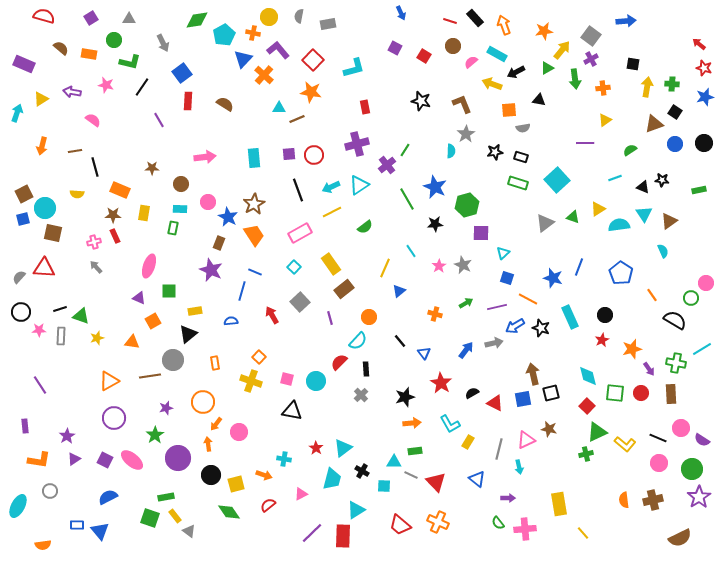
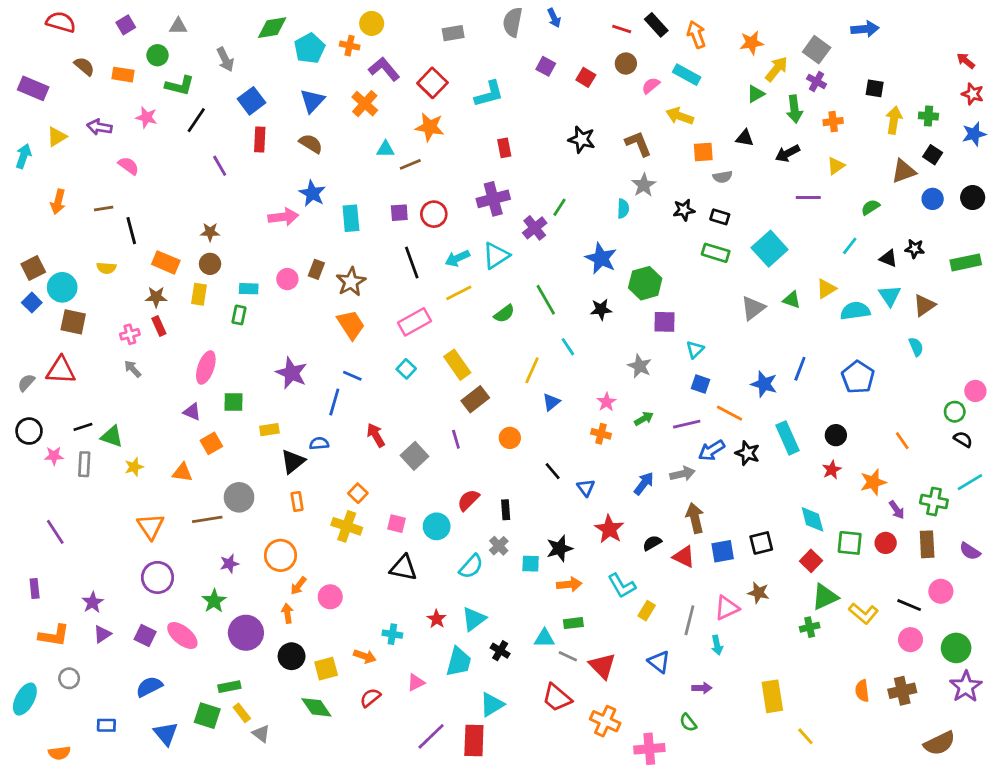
gray semicircle: (299, 16) -> (513, 22), moved, size x1.5
blue triangle: (243, 59) -> (312, 101), moved
purple cross: (591, 59) -> (817, 81), turned -32
black arrow: (516, 72) -> (788, 153), moved
cyan line: (615, 178) -> (850, 246), turned -32
brown circle: (181, 184) -> (210, 264), moved
green rectangle: (699, 190) -> (966, 262), size x1.5
green line: (407, 199) -> (546, 300), moved
blue star: (228, 217) -> (312, 193), moved
blue square: (23, 219) -> (32, 303), turned -32
brown rectangle: (219, 243) -> (316, 269), moved
pink star: (439, 266) -> (607, 402), moved
orange line: (652, 295) -> (902, 441), moved
gray square: (300, 302) -> (414, 456), moved
black semicircle: (675, 320) -> (963, 439), moved, size x0.6
black triangle: (188, 334) -> (293, 461), moved
cyan semicircle: (358, 341) -> (471, 566), moved
brown arrow: (533, 374) -> (695, 518), moved
orange triangle: (109, 381) -> (151, 526), turned -35
purple semicircle: (702, 440) -> (970, 551), moved
cyan square: (384, 486) -> (531, 564), moved
red trapezoid: (400, 525) -> (557, 698), moved
pink cross: (525, 529) -> (649, 749), moved
blue triangle: (100, 531) -> (166, 734), moved

